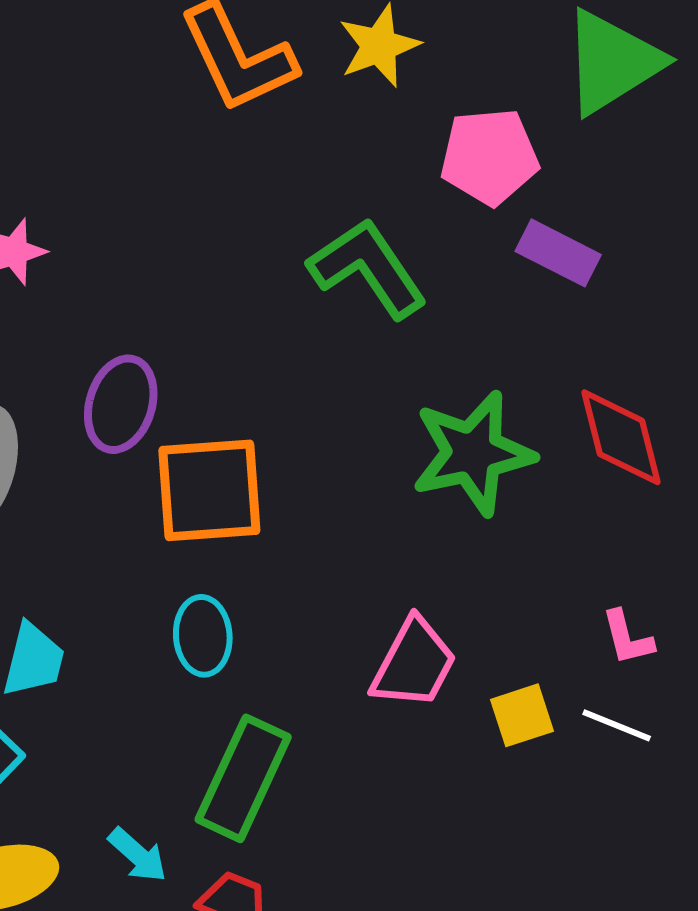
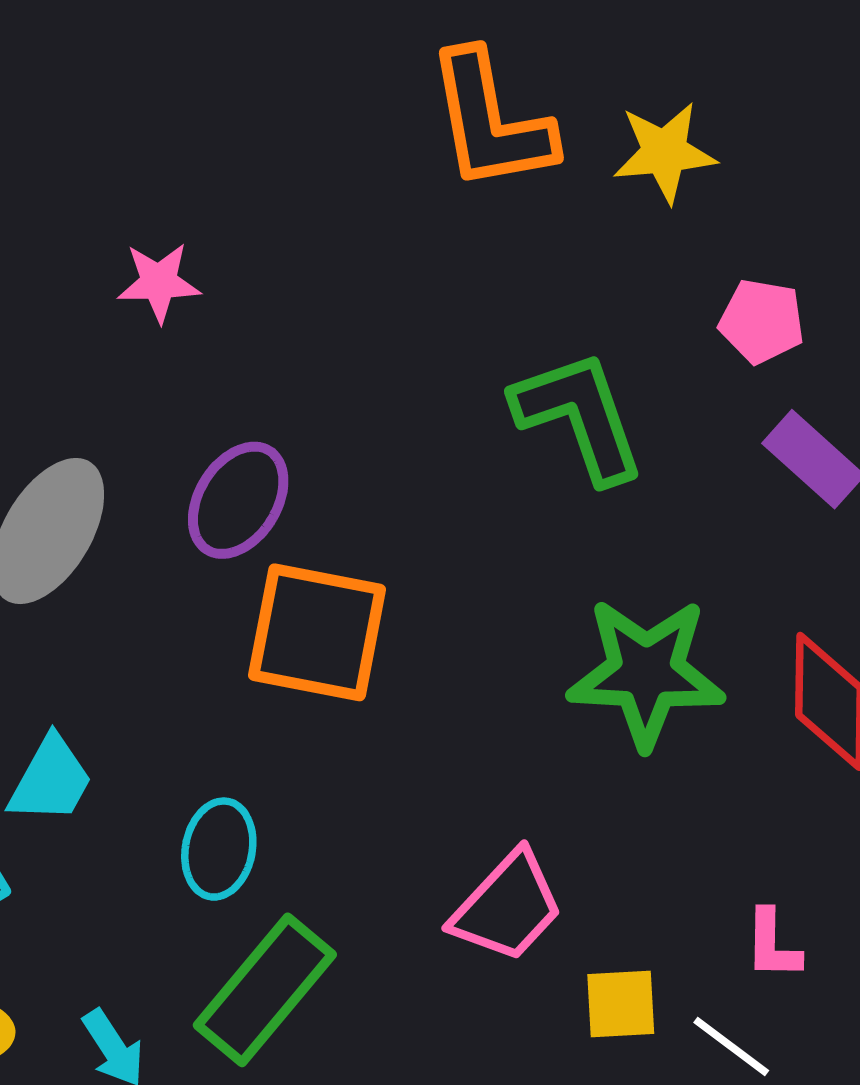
pink pentagon: (489, 157) -> (762, 321), size x0.7
cyan ellipse: (203, 636) -> (219, 849), moved

